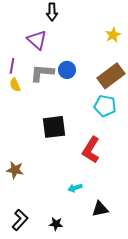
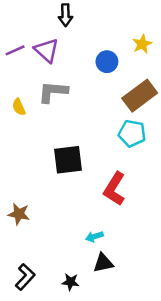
purple line: (12, 66) -> (15, 50), moved, turned 56
blue circle: (67, 70) -> (107, 62), moved
black triangle: (100, 209) -> (103, 263), moved

